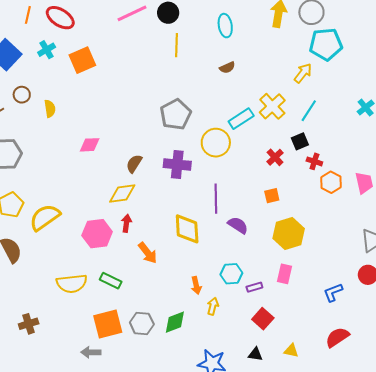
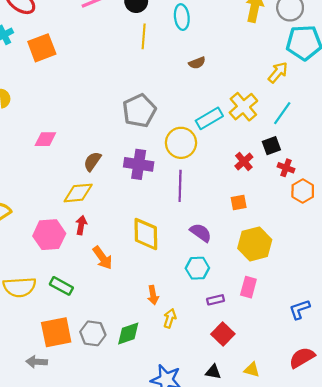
cyan ellipse: (225, 26) -> (182, 17), moved
purple line: (216, 199) -> (180, 186), moved
cyan hexagon: (231, 274) -> (197, 268), moved

